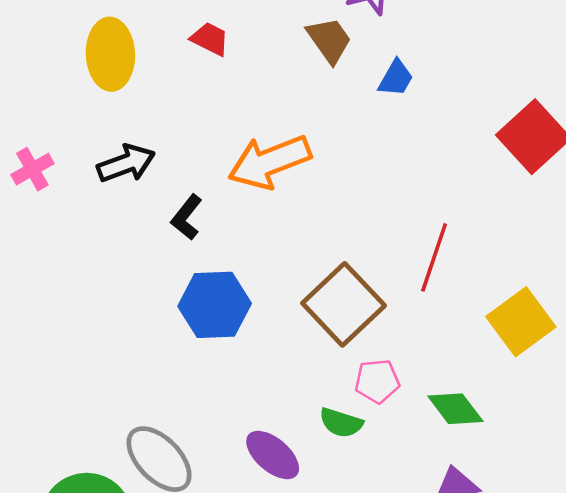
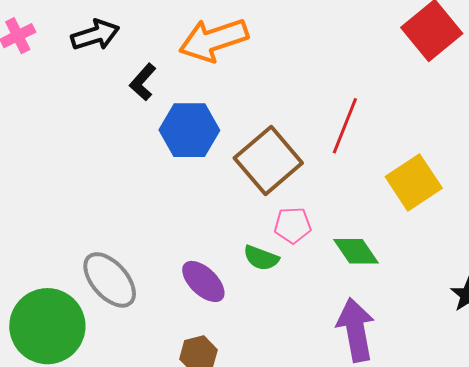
blue hexagon: (215, 305) -> (189, 130), moved

